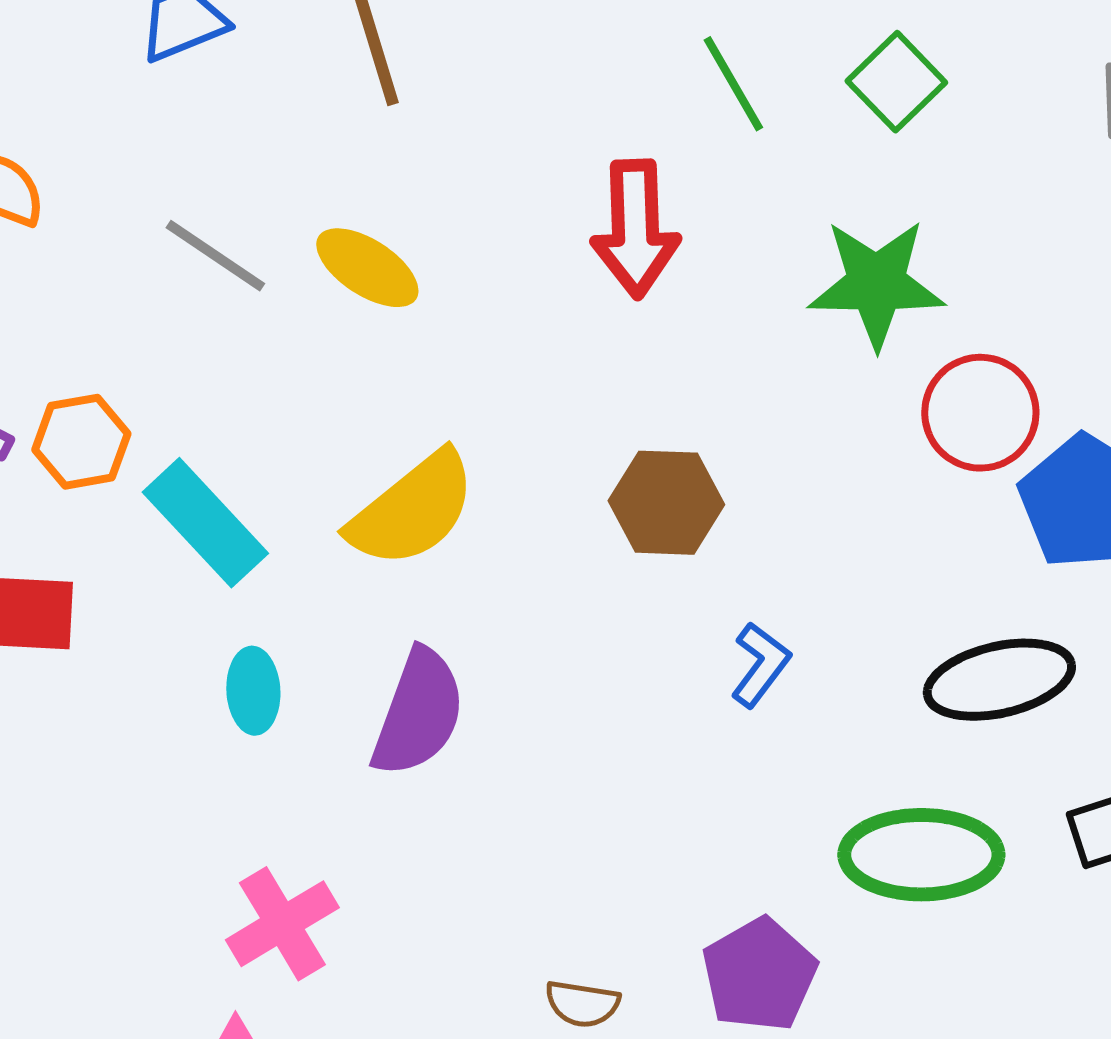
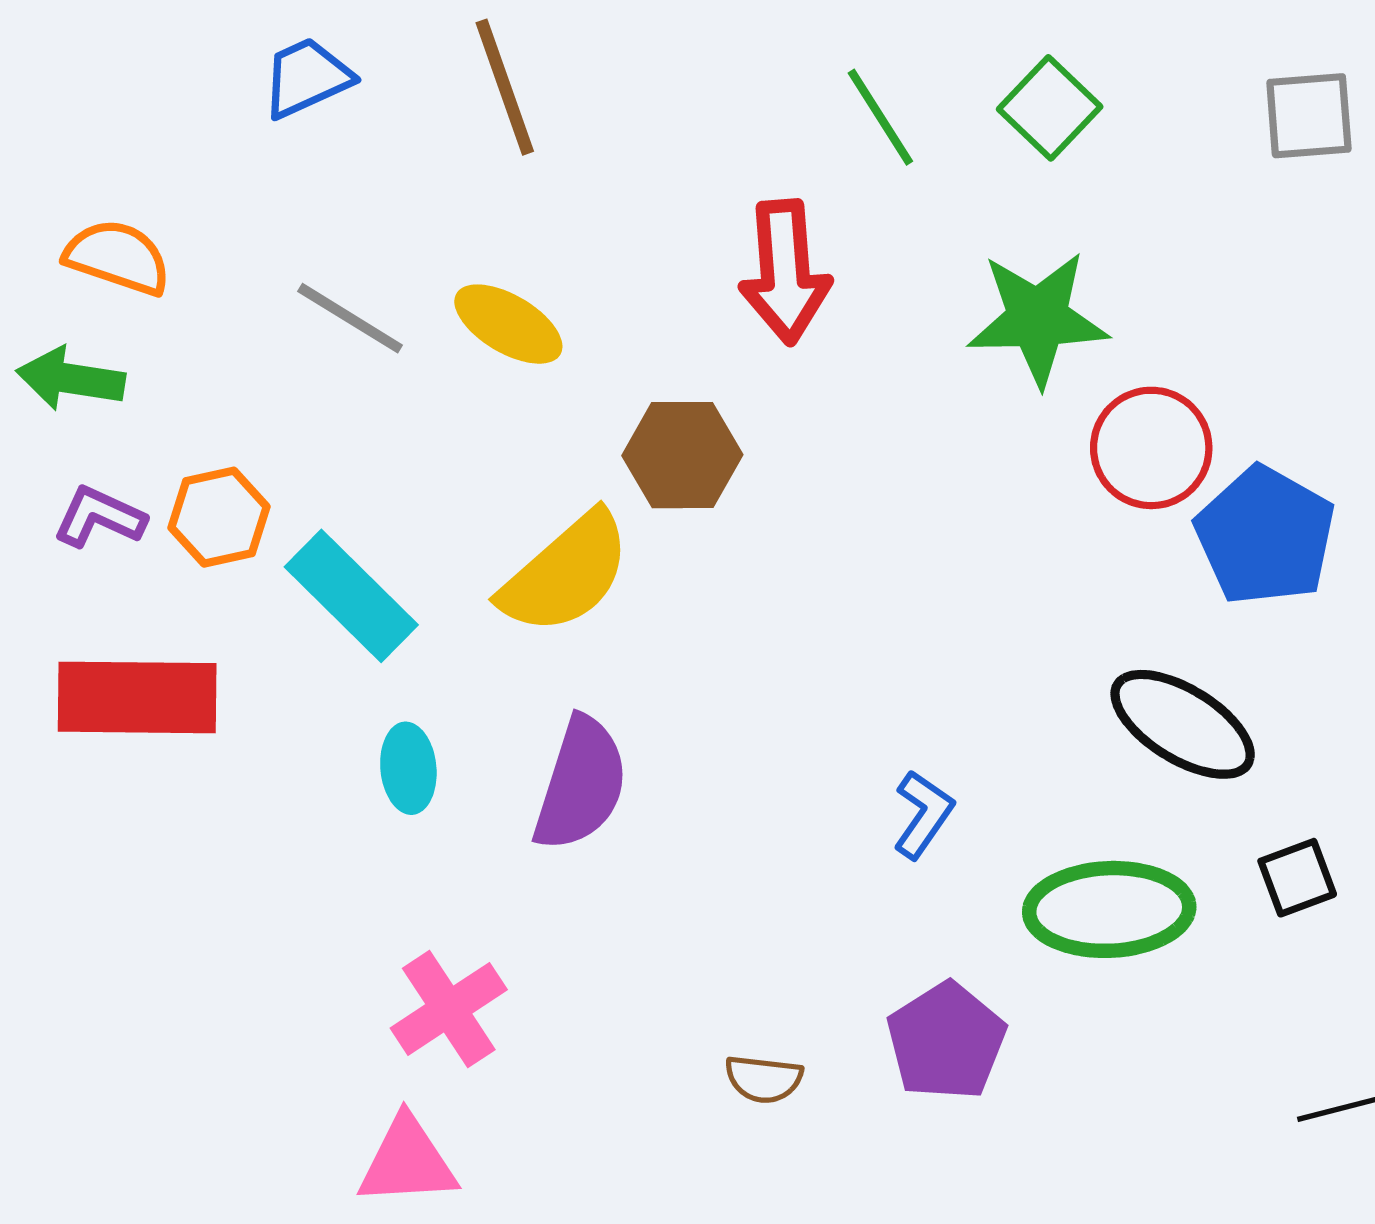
brown hexagon: (666, 503) -> (682, 455), moved
blue L-shape: (760, 665) -> (923, 814), moved
black ellipse: (999, 680) -> (1183, 724), turned 47

